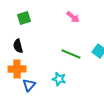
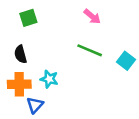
green line: (71, 54) -> (90, 50), moved
cyan star: (59, 79) -> (49, 79), moved

